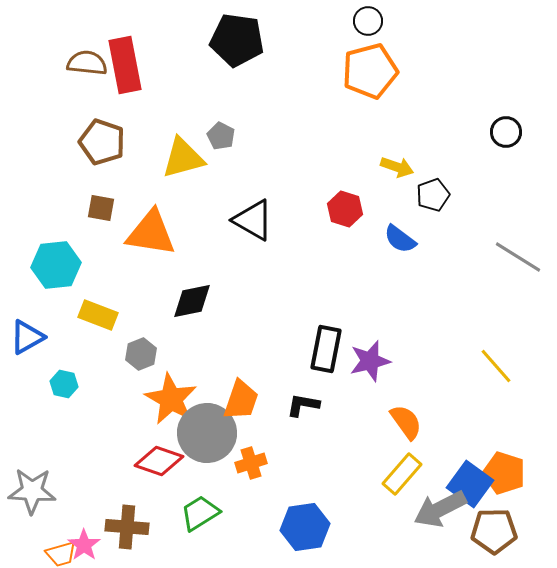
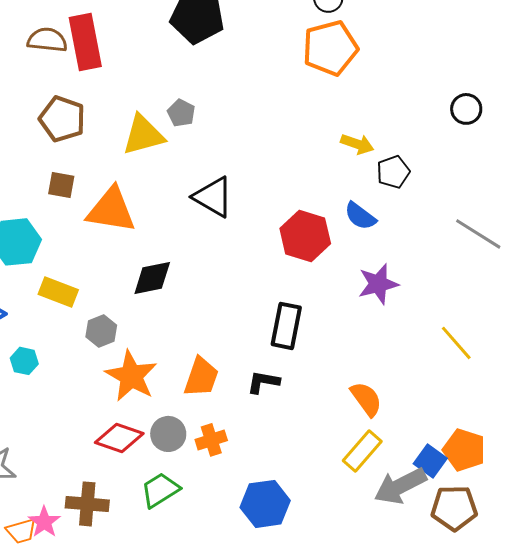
red hexagon: (345, 209) -> (305, 236), moved, size x1.4
purple star: (370, 361) -> (378, 284), moved
gray circle: (207, 433) -> (168, 434), moved, size x0.6
blue square: (470, 484) -> (430, 461), size x0.7

